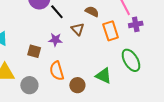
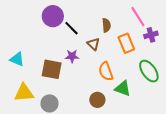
brown semicircle: (92, 11) -> (106, 25), turned 64
brown square: (34, 51) -> (52, 69), size x1.5
orange semicircle: (57, 71) -> (106, 71), moved

